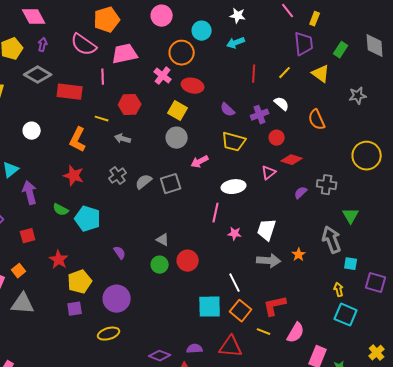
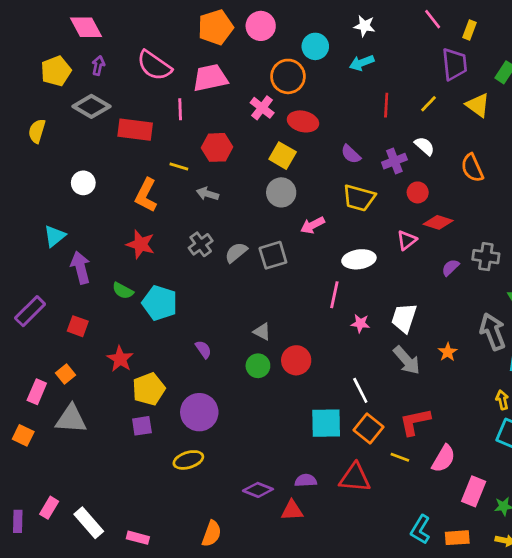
orange pentagon: (107, 20) -> (216, 27), moved
red square: (28, 236) -> (78, 326), turned 35
gray arrow: (269, 261) -> (407, 360), turned 45

